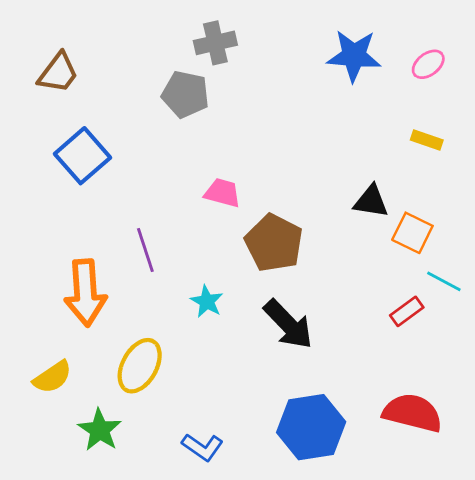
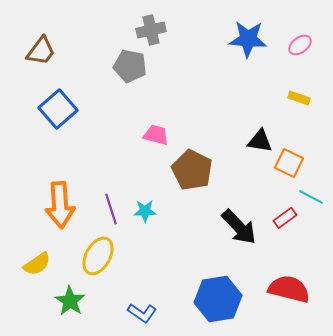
purple line: (145, 250) -> (111, 209), moved
cyan star: (207, 301) -> (145, 211), turned -30
black arrow: (288, 324) -> (239, 227), moved

